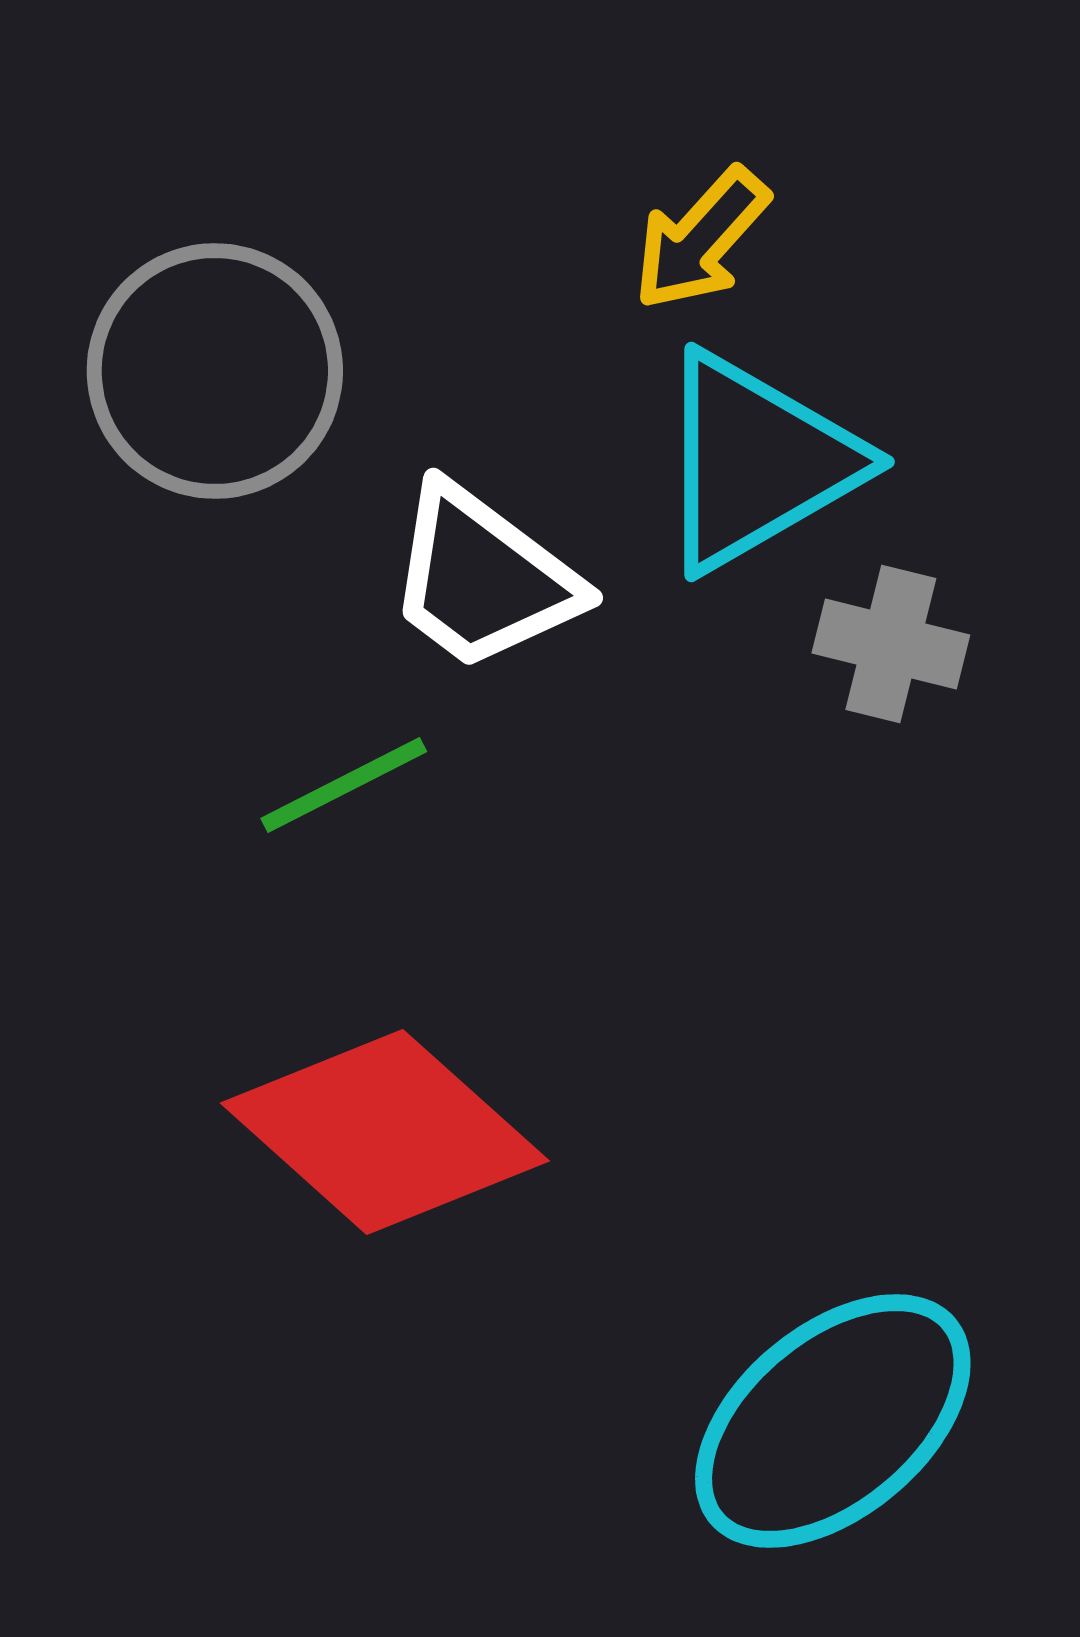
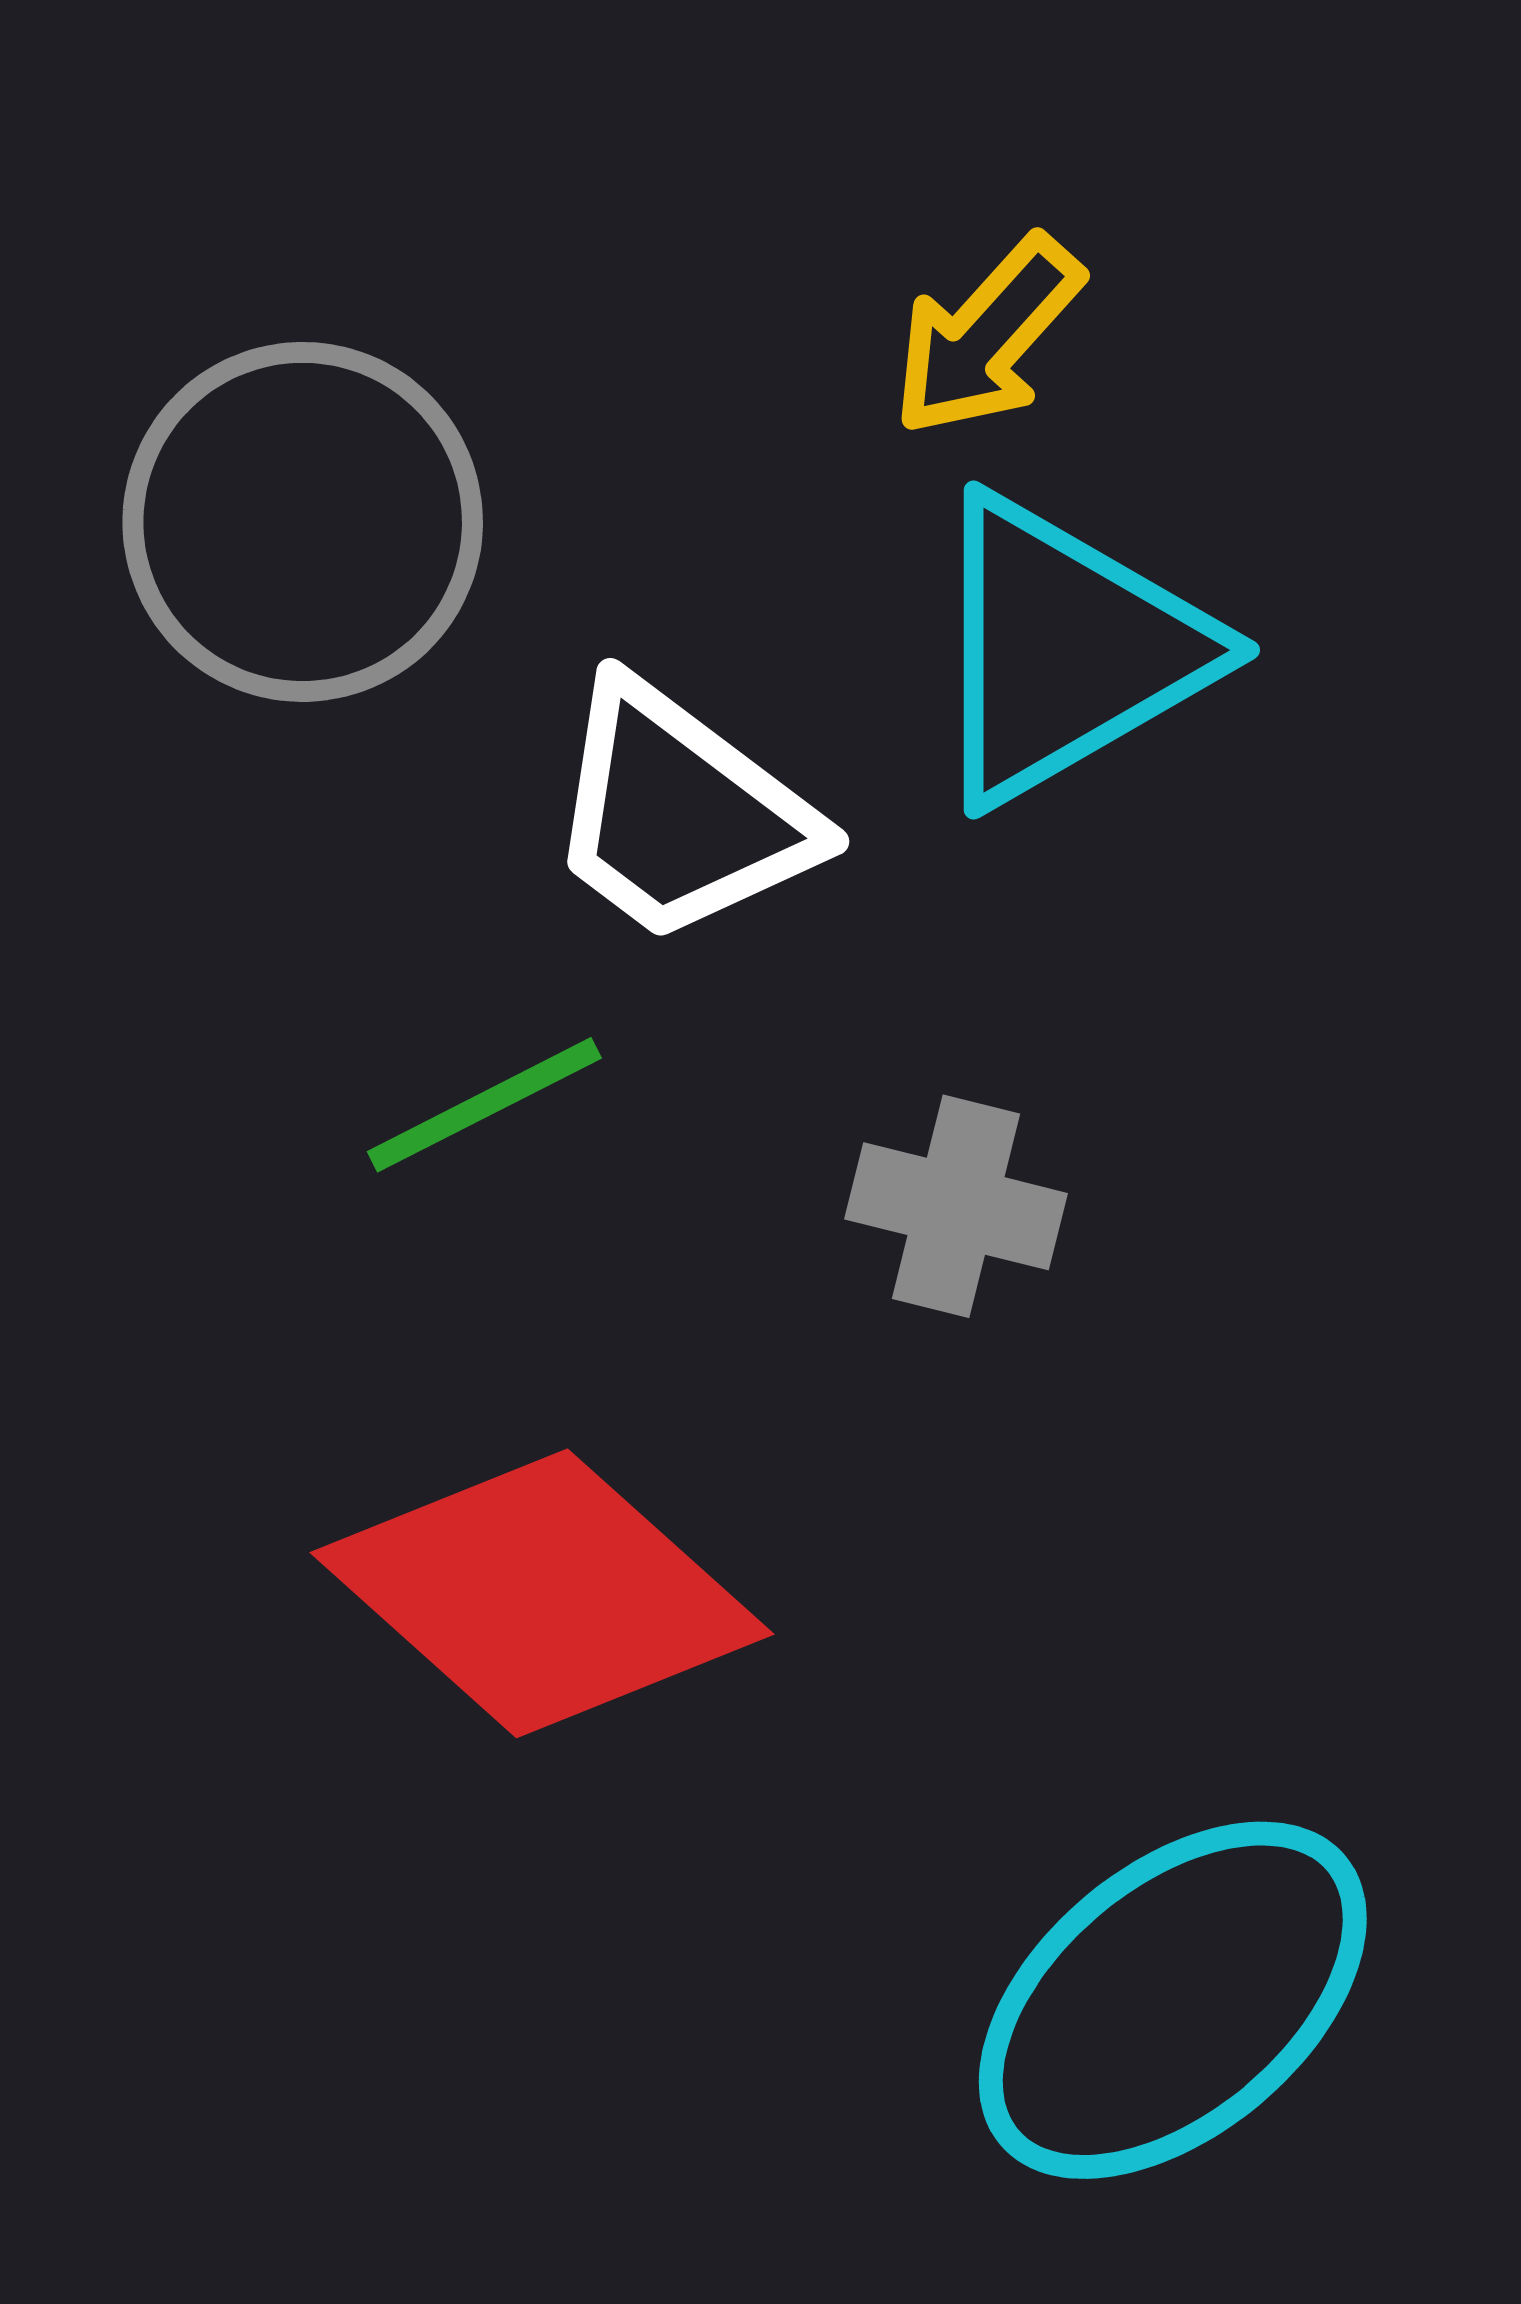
gray cross: (891, 644) -> (956, 1206), moved

